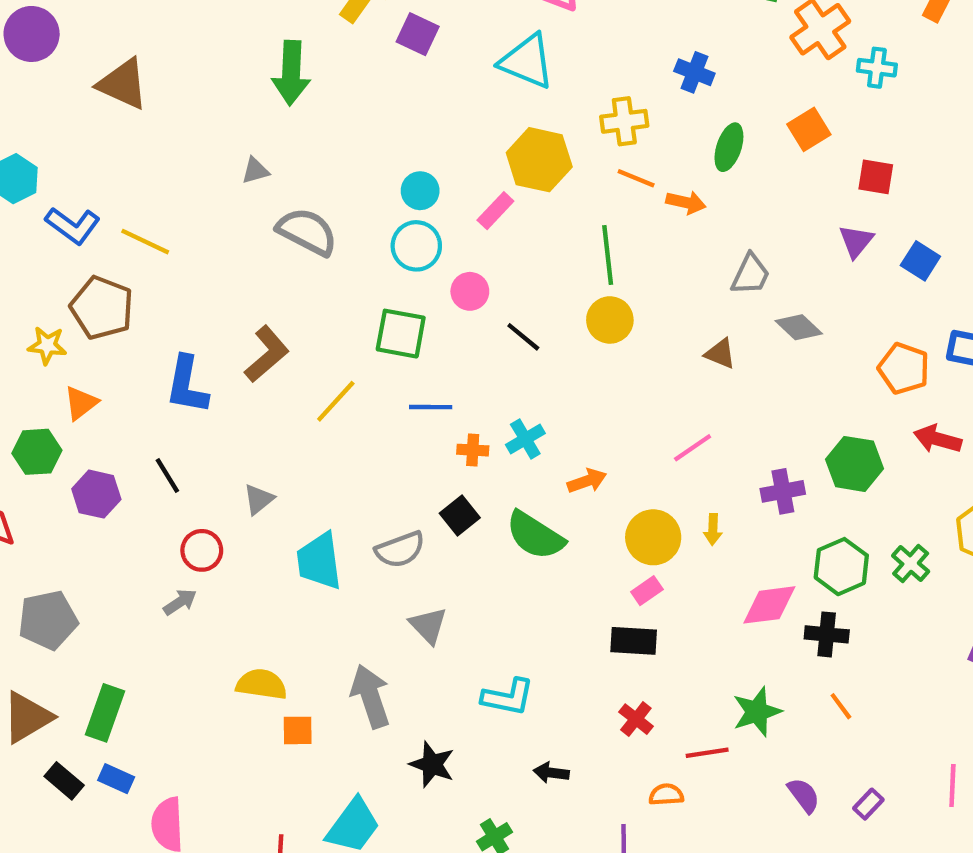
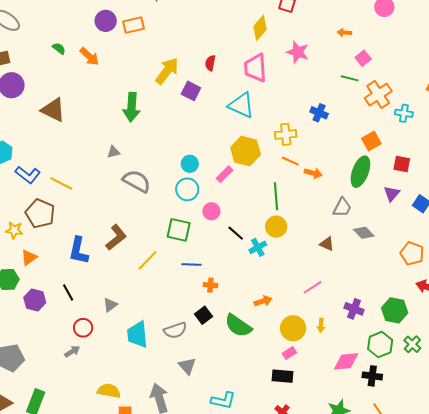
green ellipse: (729, 147) -> (360, 172), moved, size x1.4
cyan cross: (525, 439) -> (258, 247), moved
green hexagon: (855, 464) -> (395, 310), moved
purple cross: (783, 491) -> (354, 309), turned 30

